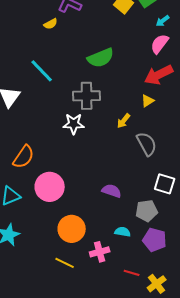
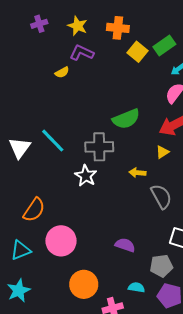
green semicircle: (101, 58) -> (126, 119), moved
cyan line: (42, 71) -> (53, 141), moved
yellow arrow: (124, 121) -> (138, 173), turned 56
white star: (74, 124) -> (86, 176), turned 30

